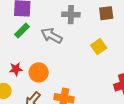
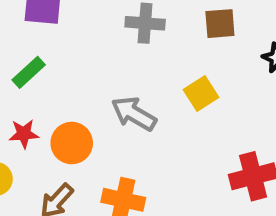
green rectangle: (22, 30) -> (29, 72), moved
gray arrow: (52, 36) -> (134, 114), moved

